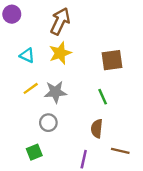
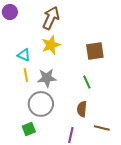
cyan triangle: (27, 55) -> (24, 55), moved
yellow line: (31, 88) -> (26, 75), turned -64
gray circle: (48, 123) -> (41, 104), size x1.6

